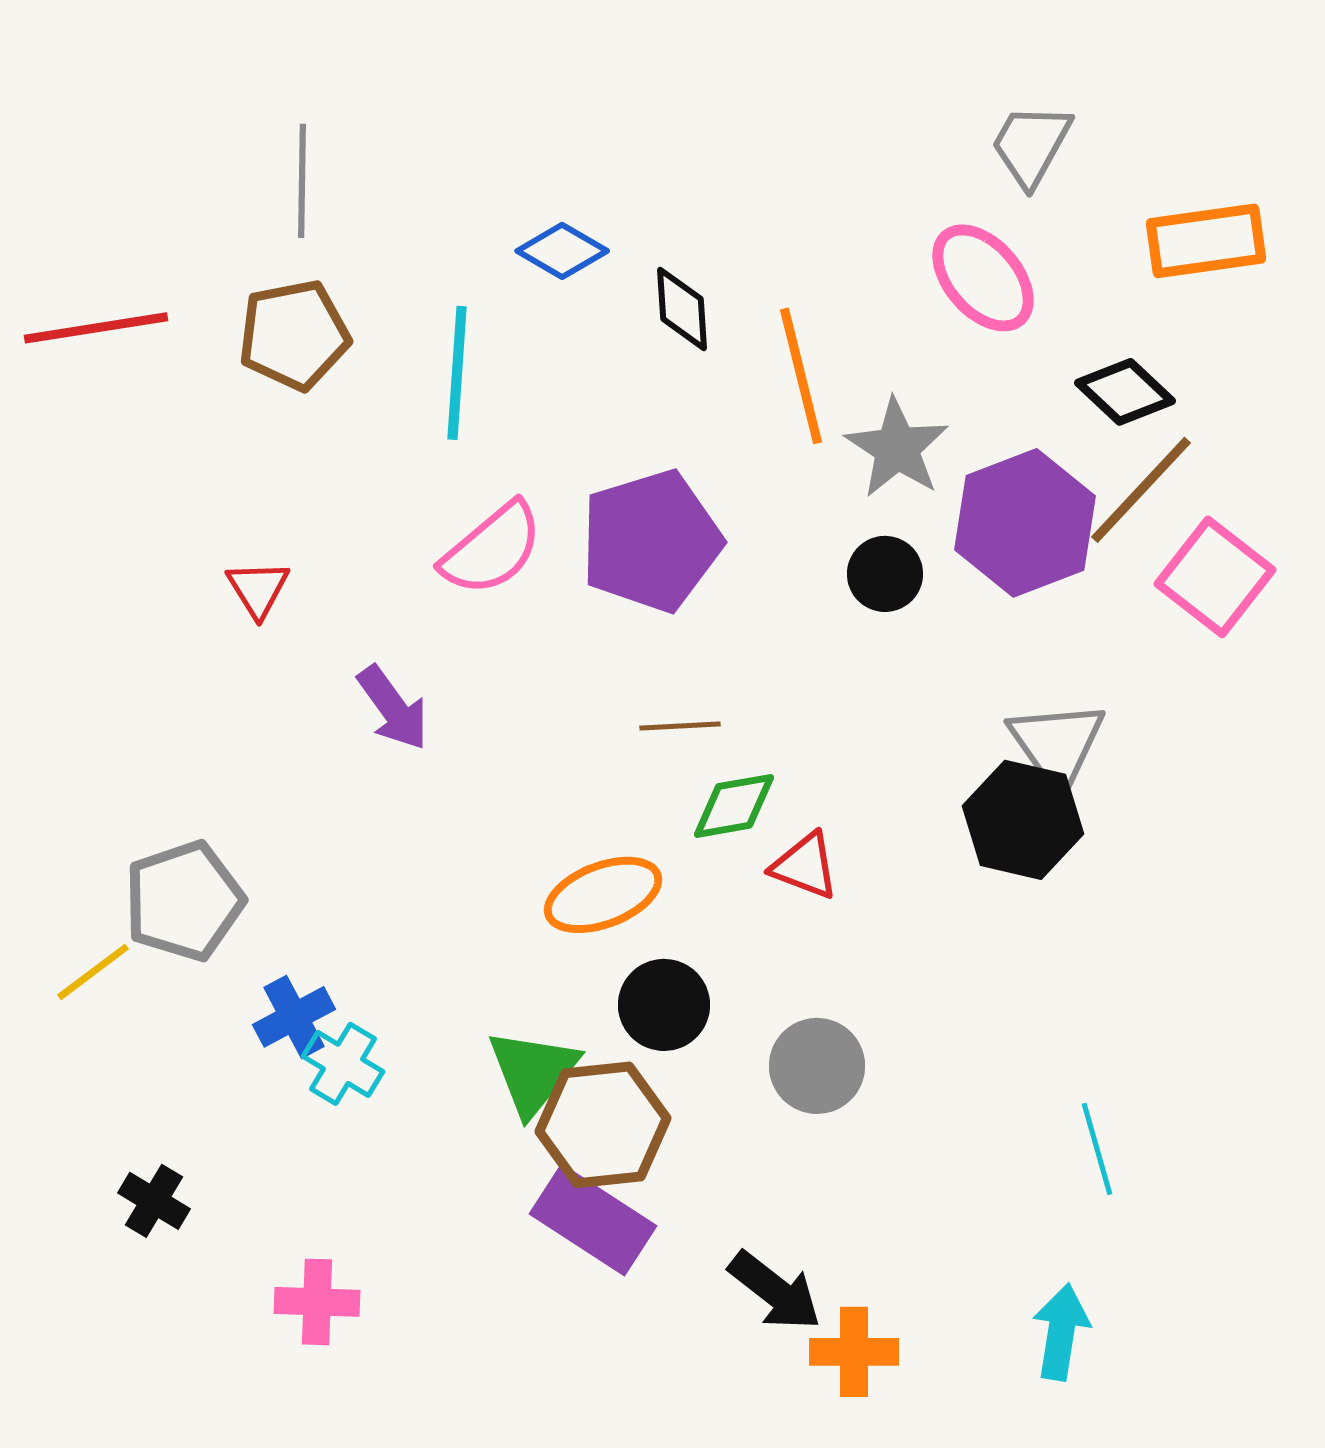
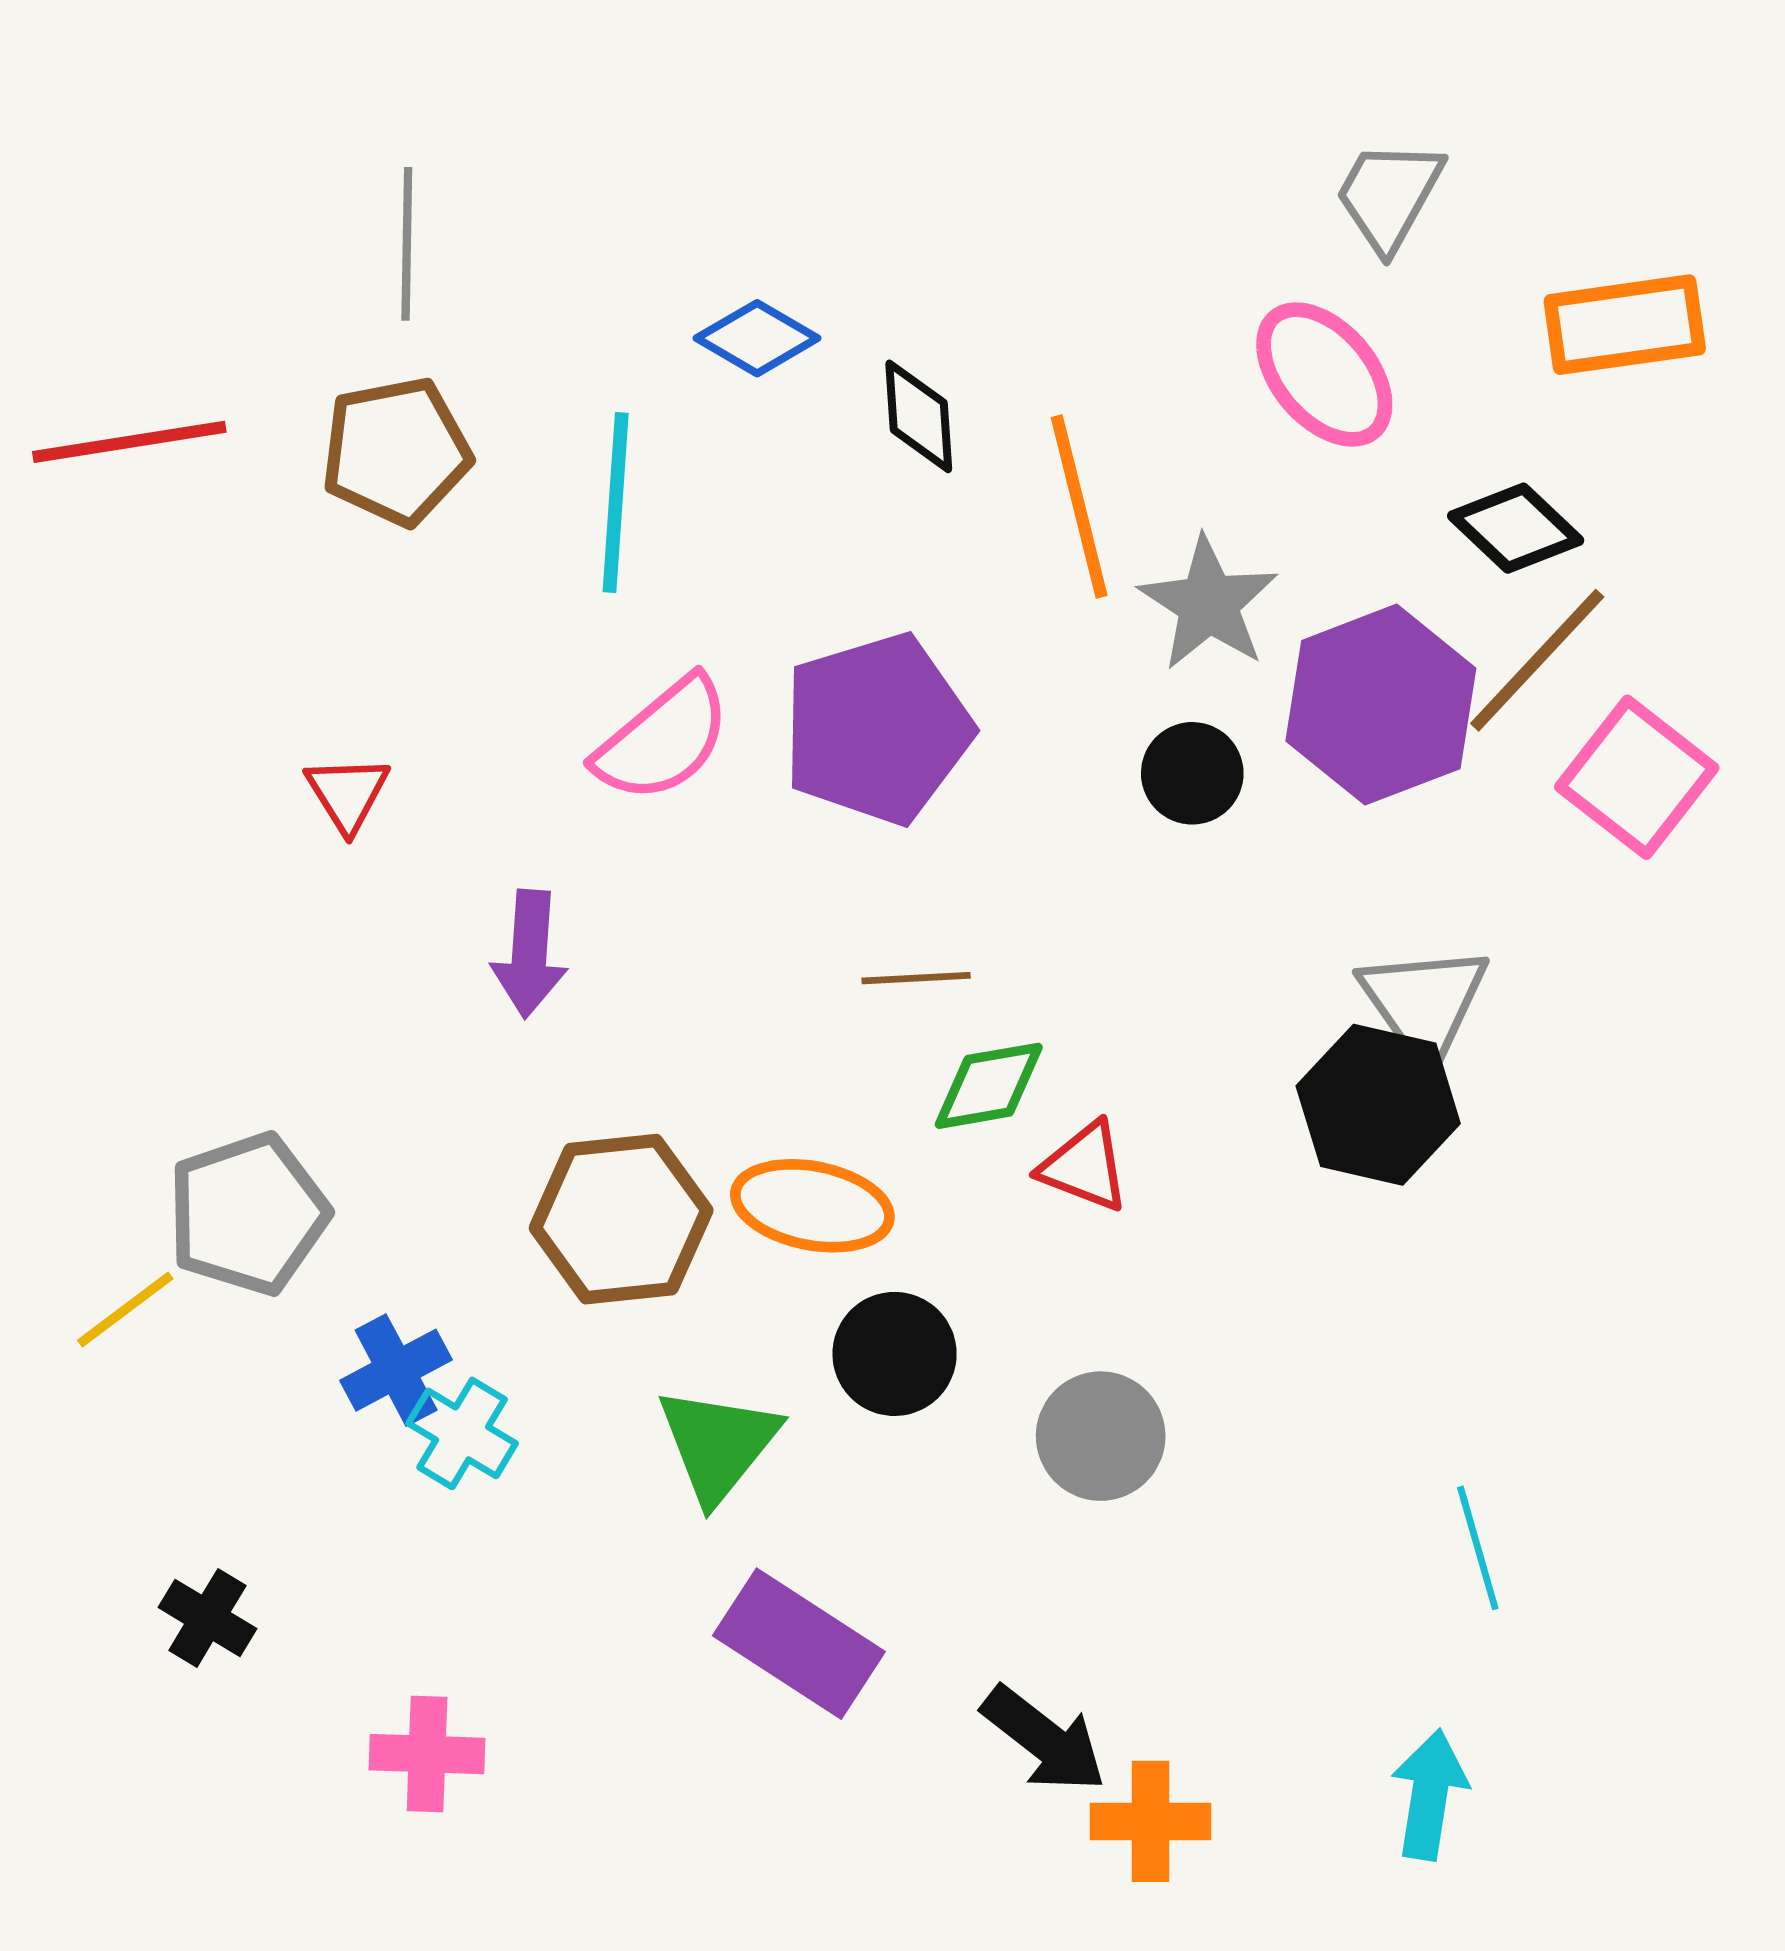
purple arrow: (393, 708) -> (529, 954), turned 40
orange ellipse: (603, 895) -> (812, 1206), turned 32
brown hexagon: (603, 1125) -> (621, 1219), moved

